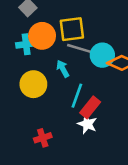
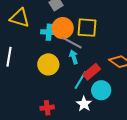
gray line: (81, 49) -> (72, 43), moved
cyan circle: (102, 55) -> (101, 90), moved
red rectangle: (90, 107) -> (92, 72), moved

